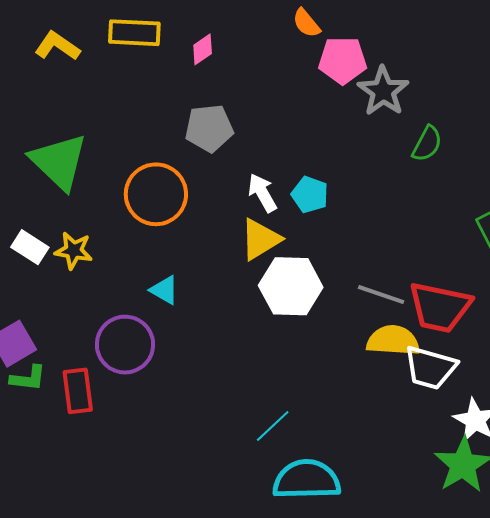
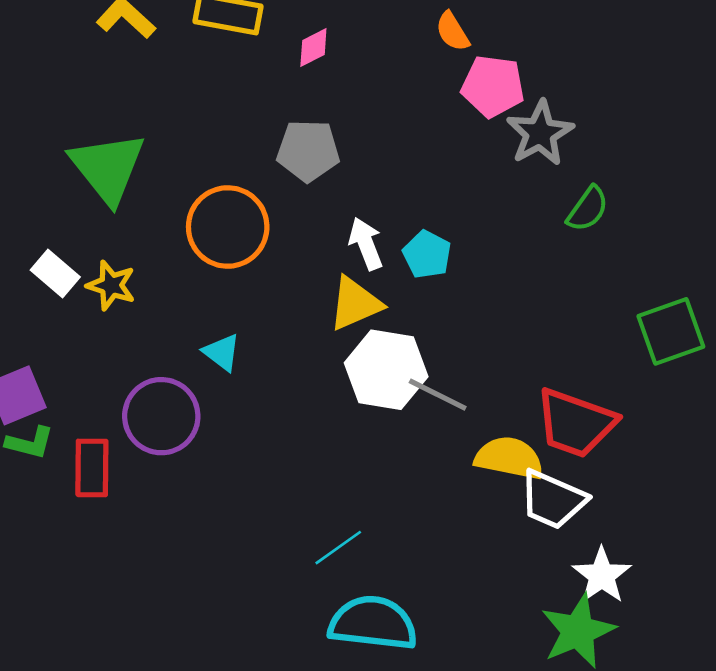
gray line: (381, 295) -> (438, 395), moved

